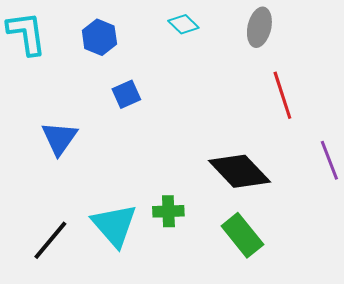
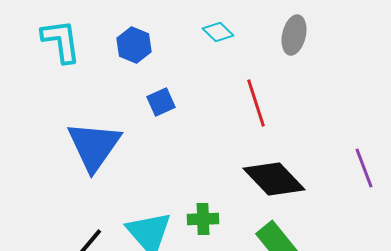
red line: (282, 95) -> (256, 103), moved
blue triangle: (59, 138) -> (94, 146), size x1.5

